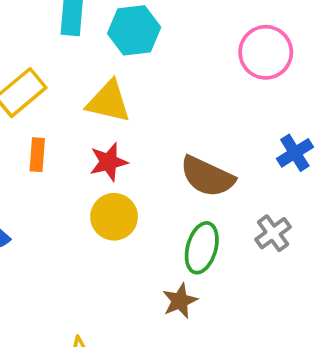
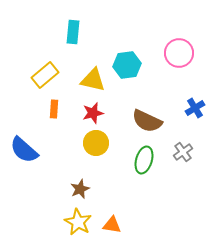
cyan hexagon: (134, 30) -> (127, 65), moved
brown star: (180, 301) -> (80, 189), moved

